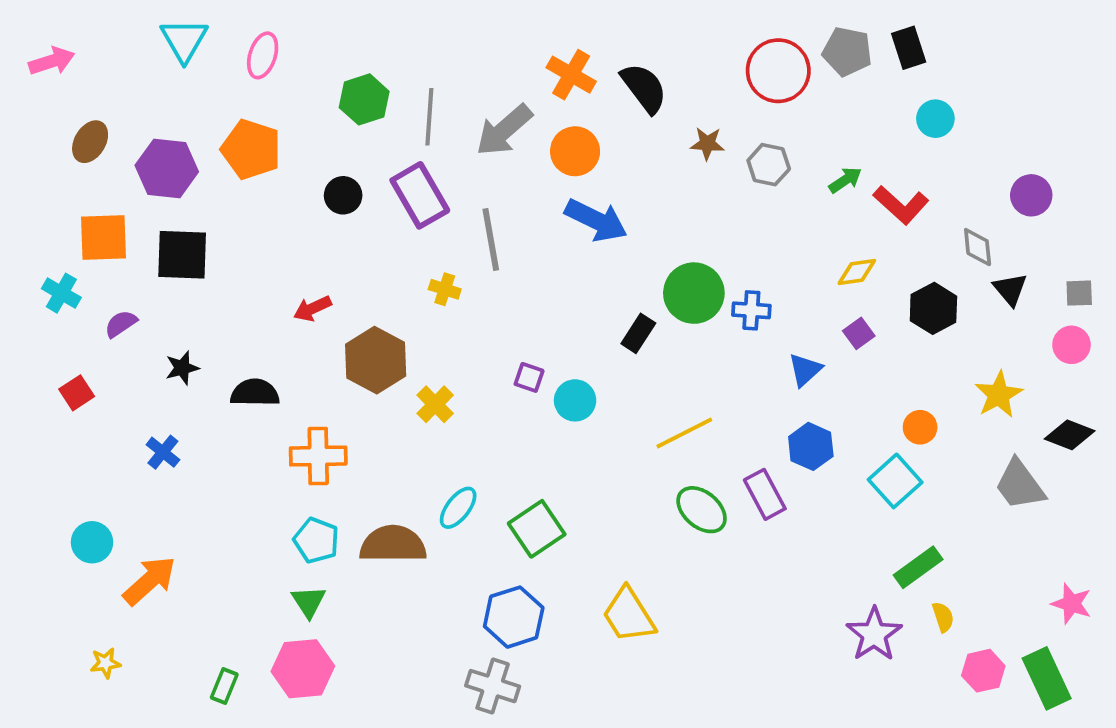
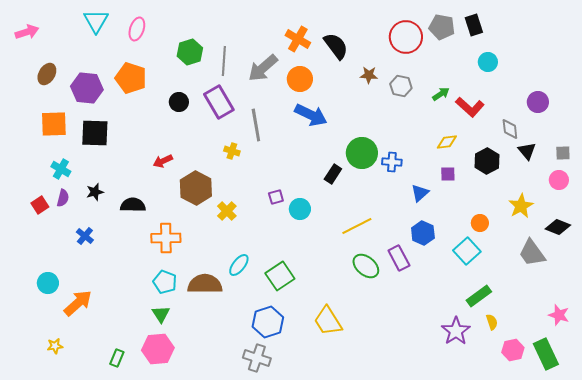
cyan cross: (61, 293) -> (61, 169), moved
purple semicircle: (121, 324) -> (63, 198), moved, turned 138
purple square: (859, 333) -> (448, 174), turned 35
purple square: (529, 377) -> (276, 197), turned -35

